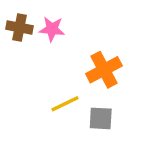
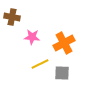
pink star: (52, 29) -> (32, 37), moved

